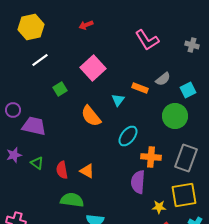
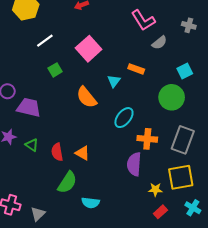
white line: (40, 60) -> (45, 41), moved
gray semicircle: (163, 79) -> (159, 43), moved
green semicircle: (72, 200) -> (67, 182), turned 115

